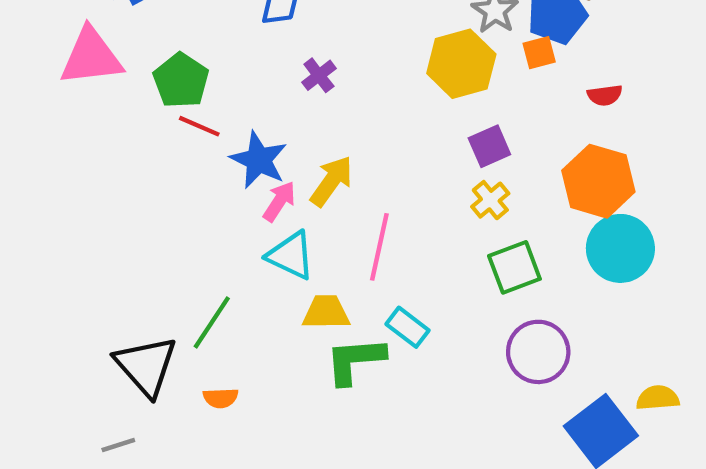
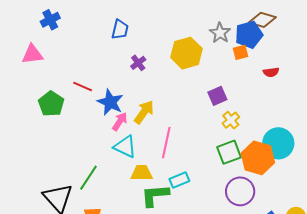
pink triangle: (91, 57) -> (32, 54), size x0.7
yellow hexagon: (461, 64) -> (186, 53), moved
green pentagon: (181, 81) -> (51, 104), moved
orange hexagon: (598, 181) -> (258, 158), moved
yellow cross: (490, 200) -> (231, 120), moved
cyan rectangle: (408, 327) -> (179, 180), turned -60

